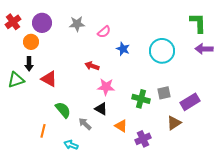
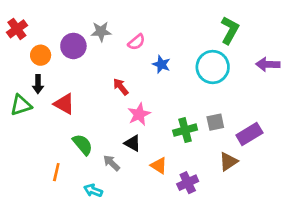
purple circle: (42, 23) -> (73, 46), moved
green L-shape: (198, 23) -> (230, 30), moved, turned 30
red arrow: (92, 66) -> (121, 87), turned 32
pink star: (106, 87) -> (139, 114), turned -30
green cross: (141, 99) -> (185, 130), turned -30

